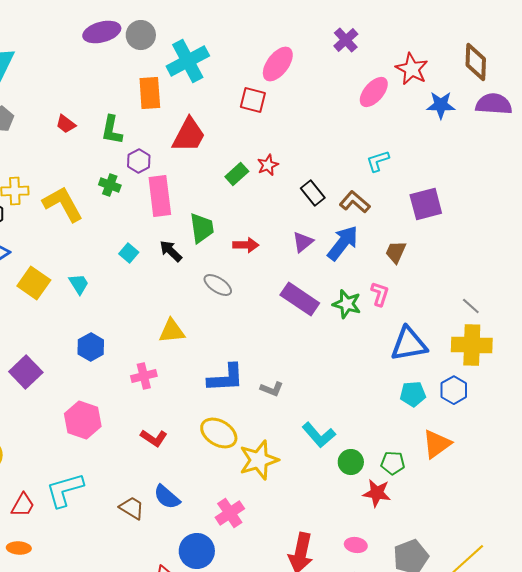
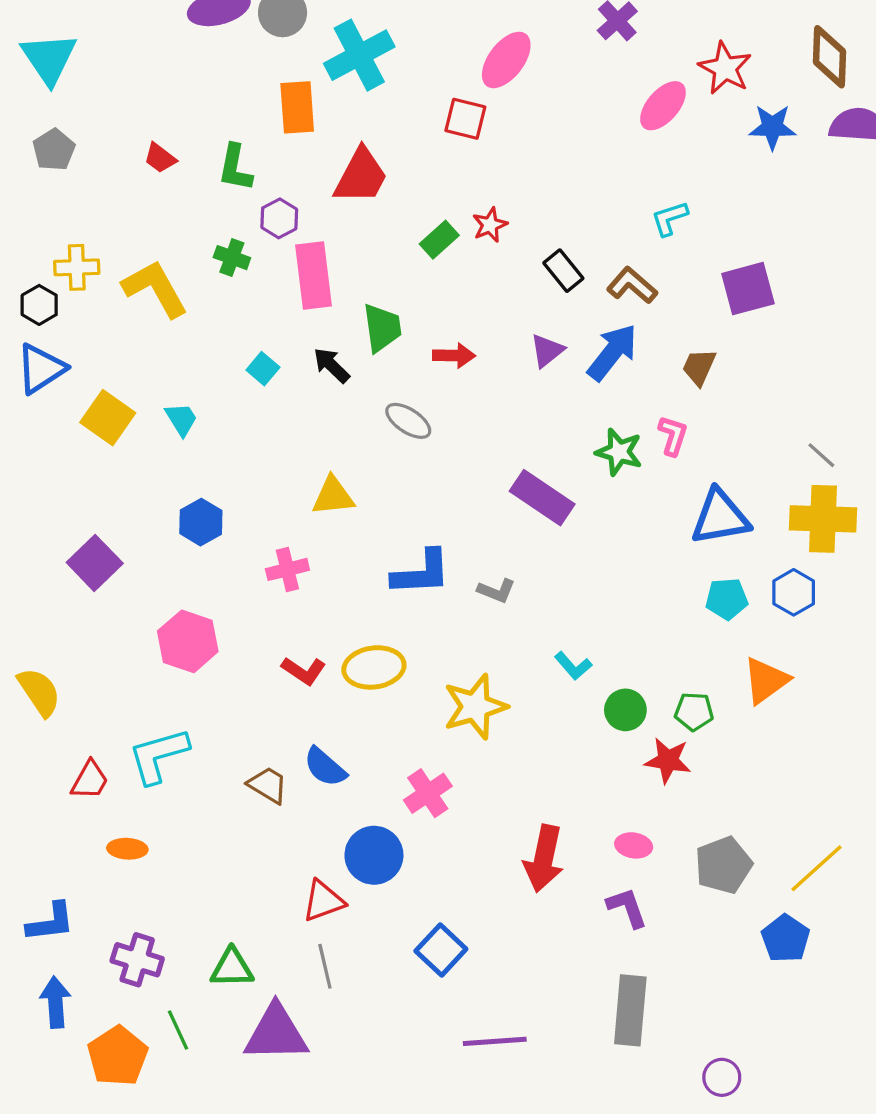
purple rectangle: (300, 299) -> (542, 498), moved
yellow ellipse: (219, 433) -> (374, 667), moved, turned -39
cyan L-shape: (319, 435) -> (573, 666), size x0.7
orange ellipse: (19, 548) -> (127, 849), moved

